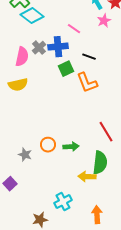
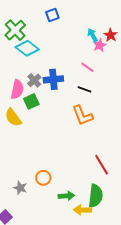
pink star: (104, 21) -> (100, 45), moved
pink line: (74, 29) -> (88, 67), moved
green square: (66, 69) -> (31, 101), moved
yellow semicircle: (18, 85) -> (13, 118), turned 66
green arrow: (71, 147) -> (66, 196), moved

